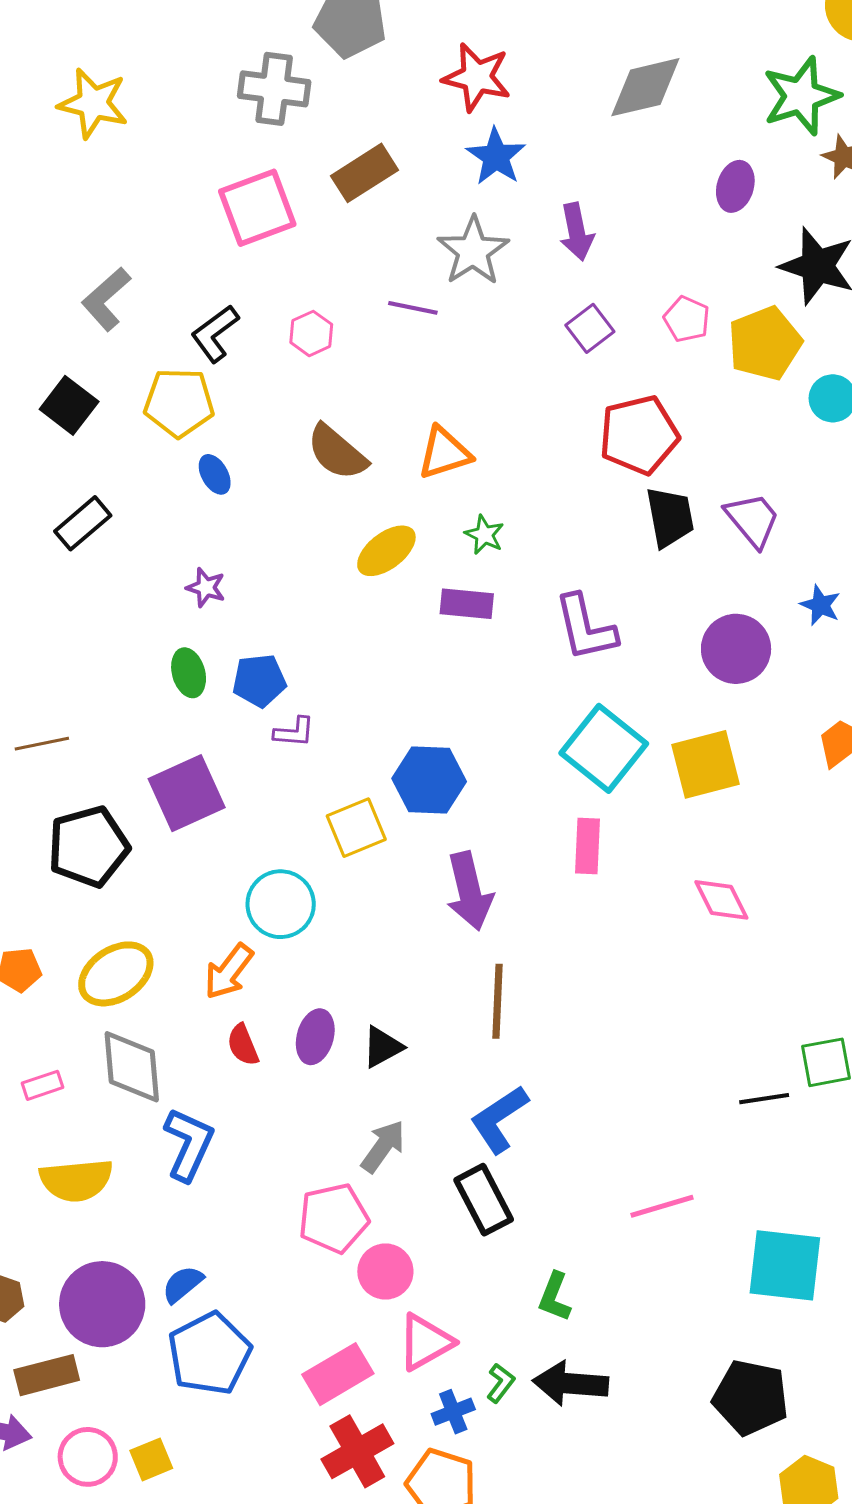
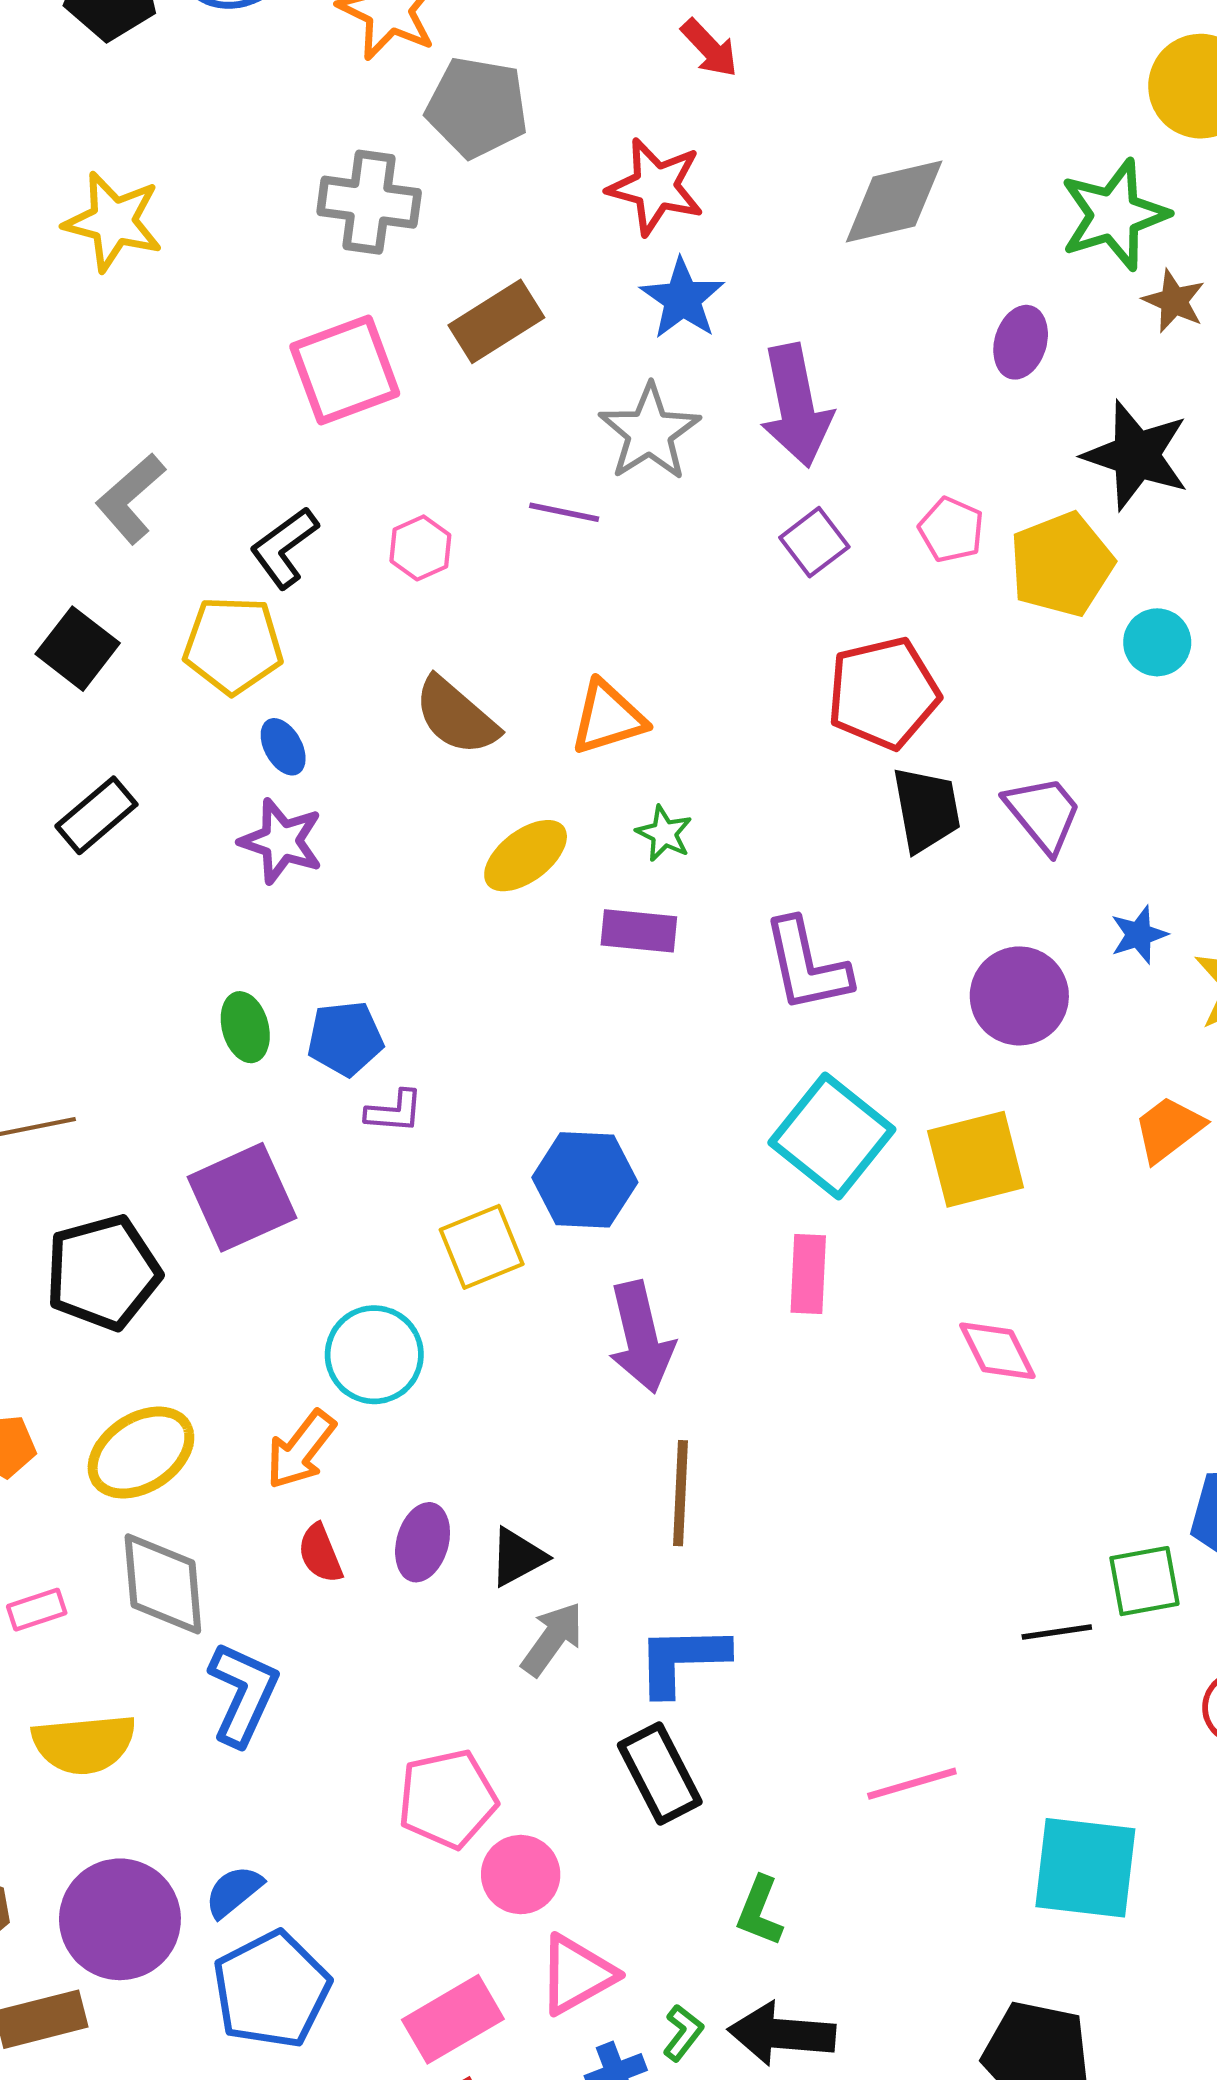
purple arrow: (577, 232) -> (796, 406), size x1.5
purple star: (206, 587) -> (281, 841), moved, size x1.5
blue star: (820, 605) -> (1139, 935), turned 30
blue L-shape: (499, 1119) -> (682, 1660), turned 32
gray arrow: (383, 1146) -> (552, 1639), moved

